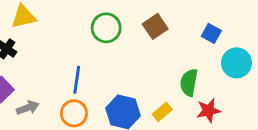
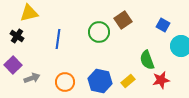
green circle: (106, 28) -> (99, 32), moved
blue line: (77, 80) -> (58, 39), moved
green semicircle: (189, 82) -> (147, 60), turned -30

